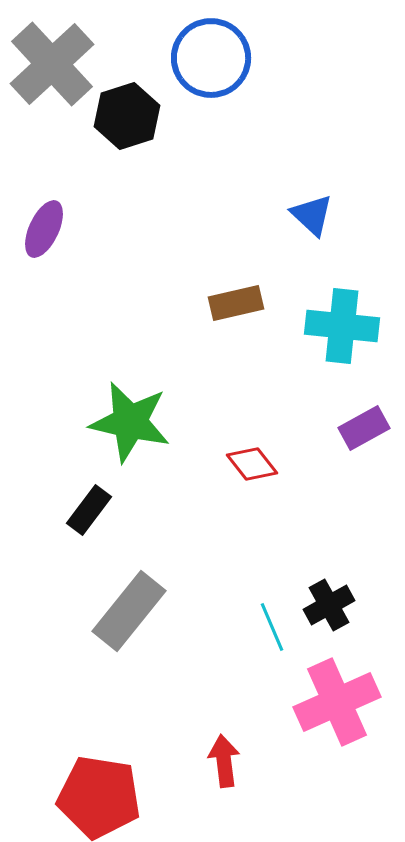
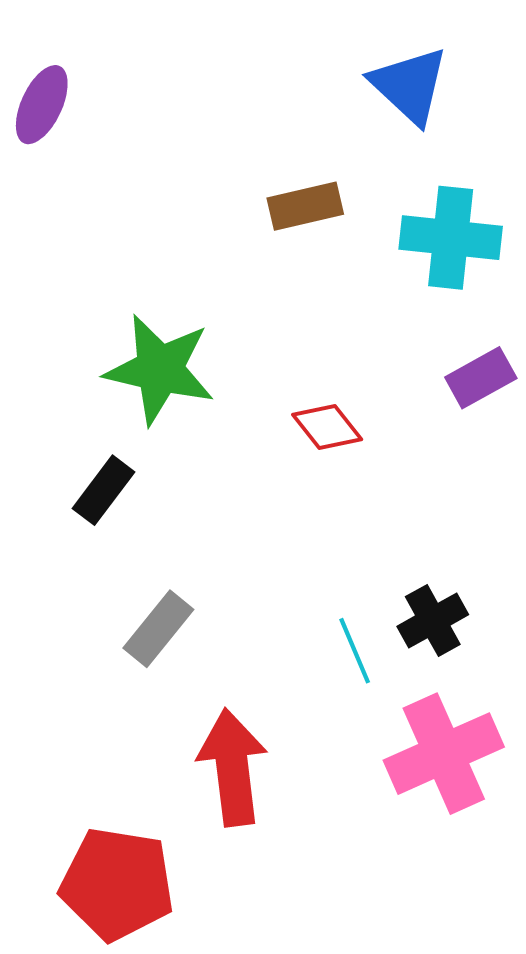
blue triangle: (312, 215) -> (409, 85), size x1.4
gray rectangle: (129, 611) -> (158, 629), size x0.7
red arrow: (224, 761) -> (232, 767), moved, size x1.6

